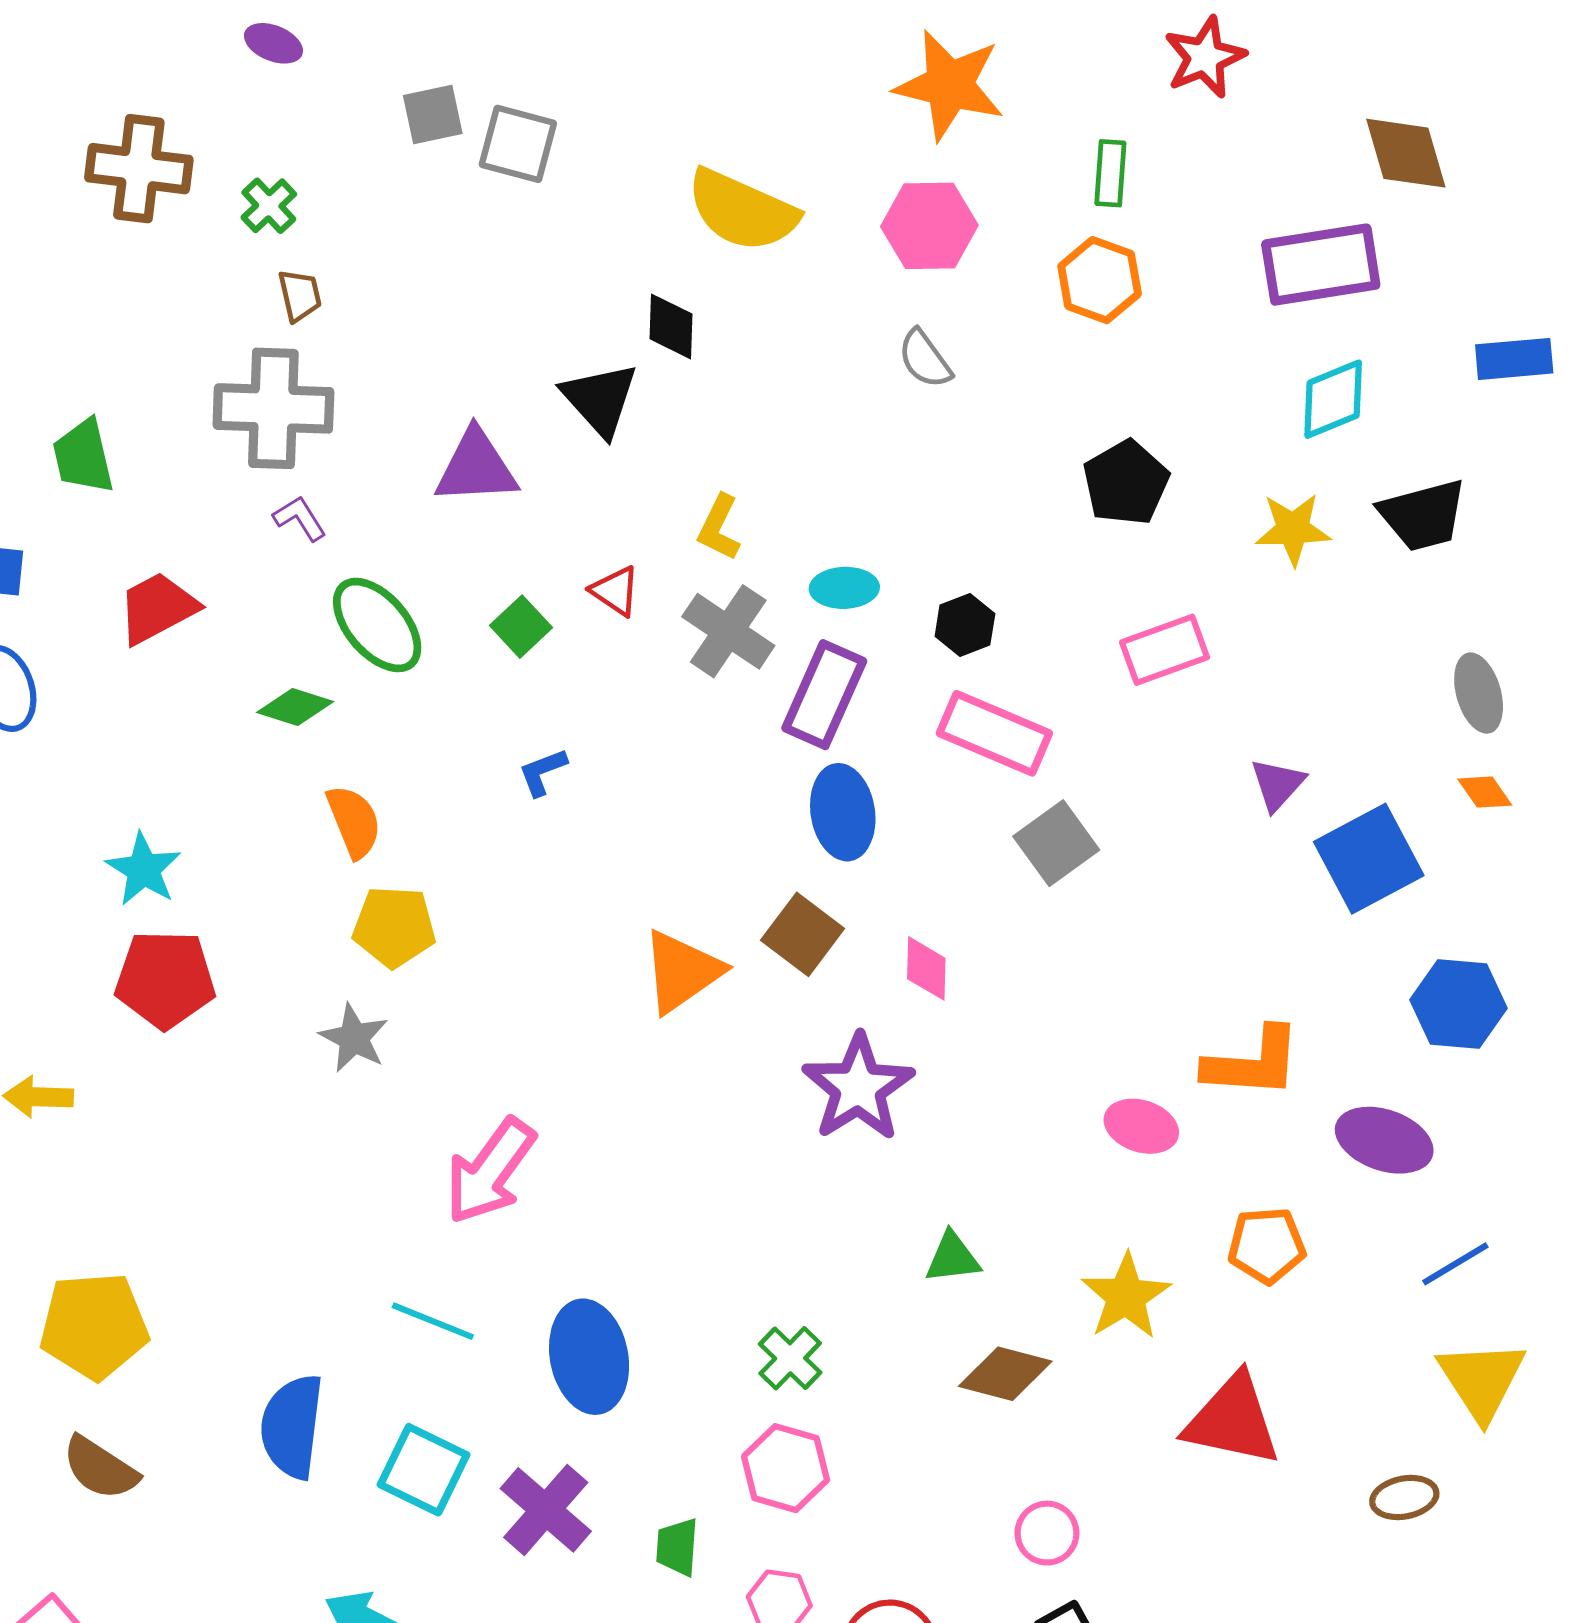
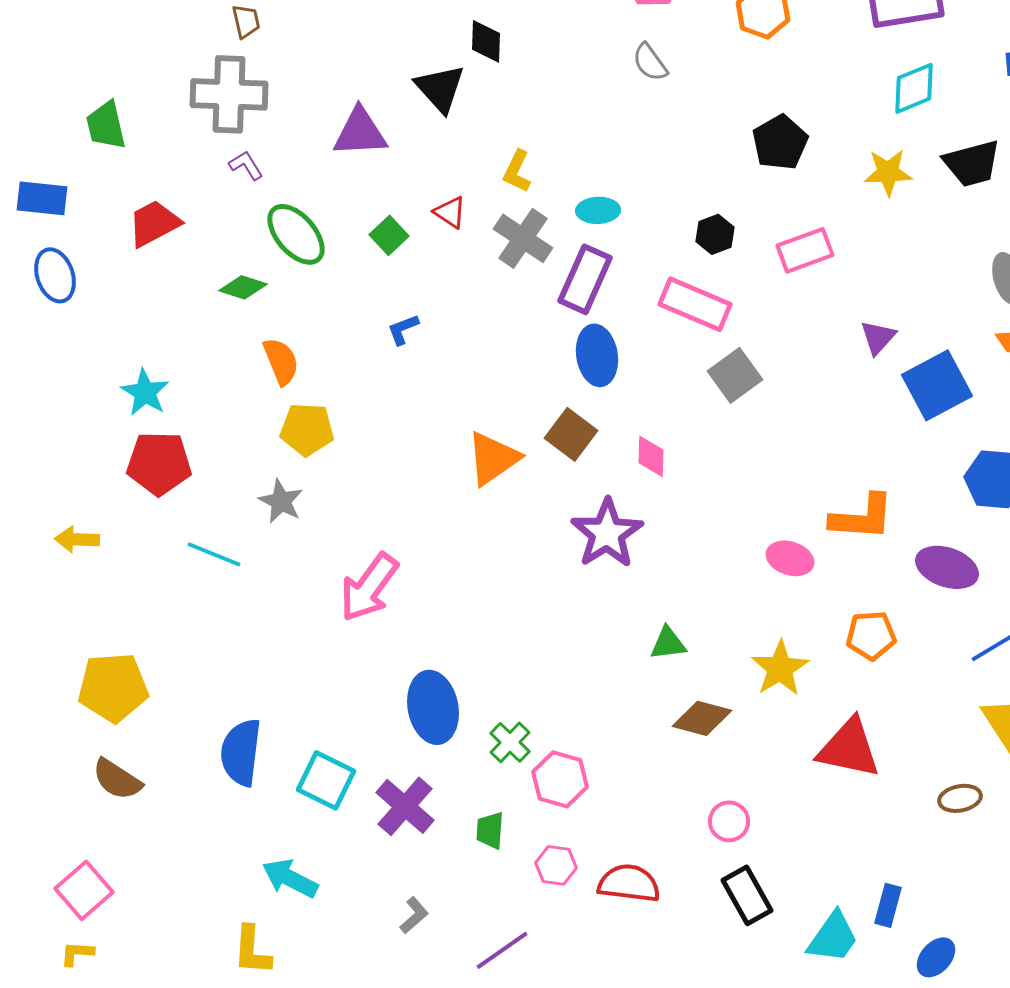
black hexagon: (965, 625) -> (715, 234), moved
cyan line: (433, 1321) -> (214, 554), moved
green cross: (790, 1358) -> (510, 742), moved

